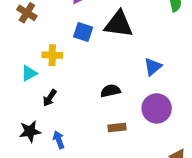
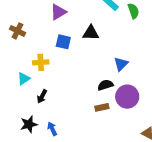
black triangle: (119, 24) -> (91, 33), size x0.7
black semicircle: (110, 91) -> (105, 85), moved
brown rectangle: (117, 127) -> (102, 107), moved

